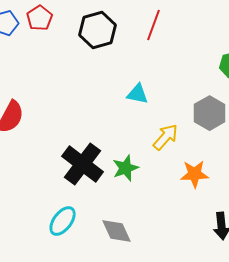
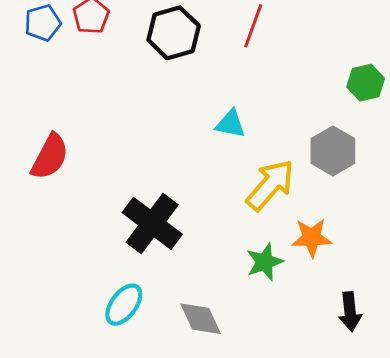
yellow arrow: (166, 137) -> (270, 185), size x1.4
green star: (126, 168) -> (265, 262), moved

